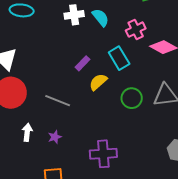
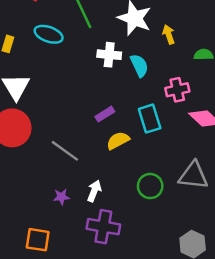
green circle: (132, 98) -> (150, 186), moved
white arrow: (27, 132) -> (94, 191), moved
purple star: (55, 137) -> (61, 197), moved

